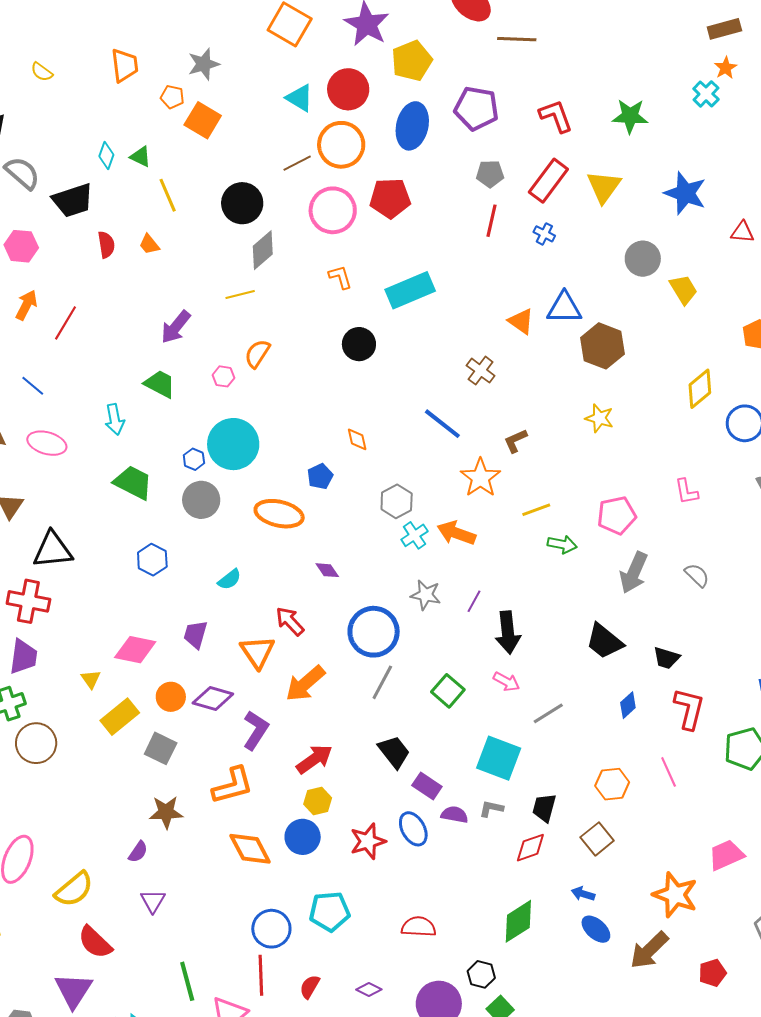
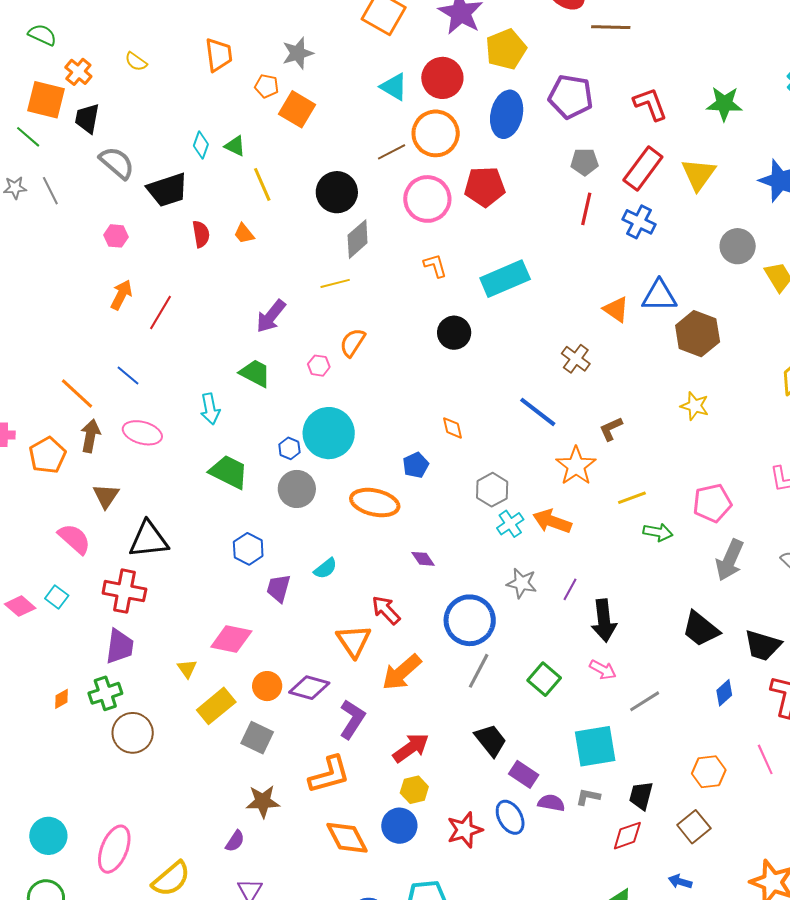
blue cross: (544, 234) -> (639, 222), size x1.5
pink hexagon: (21, 246) -> (116, 236), size x0.7
purple trapezoid: (195, 634) -> (279, 588), moved
black trapezoid: (666, 658) -> (763, 645), size x1.4
cyan square: (499, 758) -> (595, 746), turned -30

